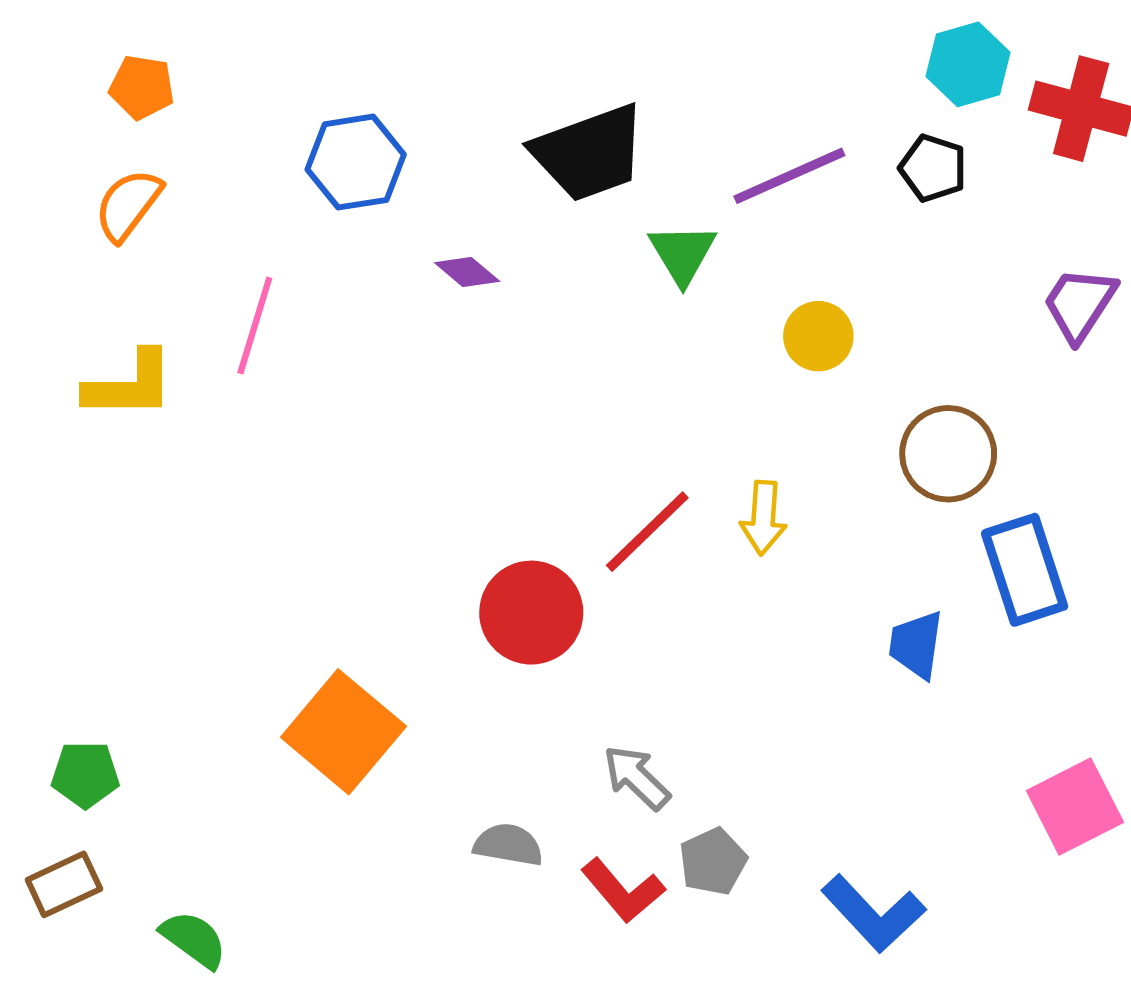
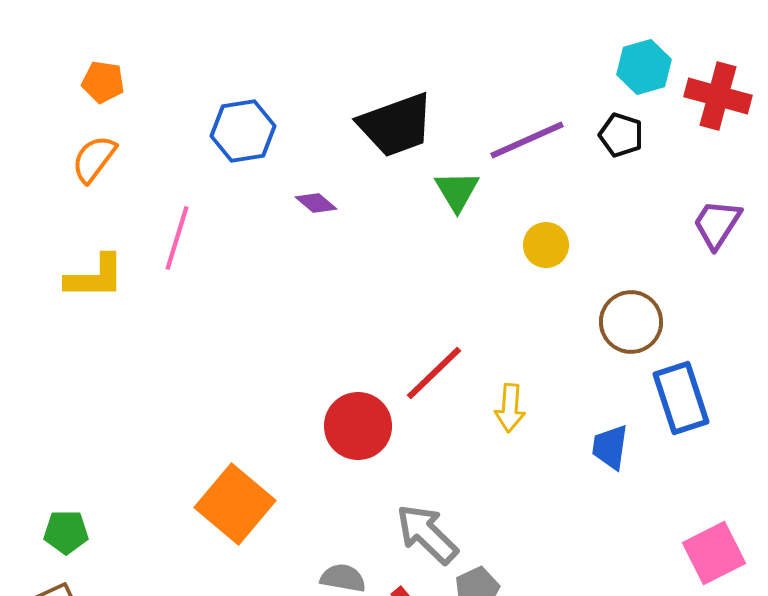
yellow arrow: (763, 518) -> (510, 408), moved
gray arrow: (637, 778) -> (427, 534), size x1.4

